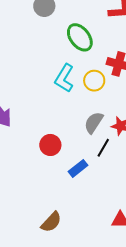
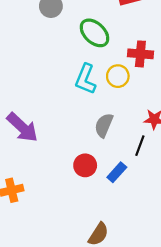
gray semicircle: (94, 123) -> (104, 125), moved
red circle: (50, 145) -> (85, 165), moved

